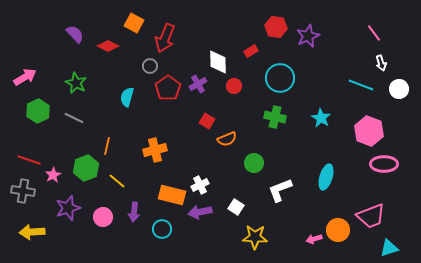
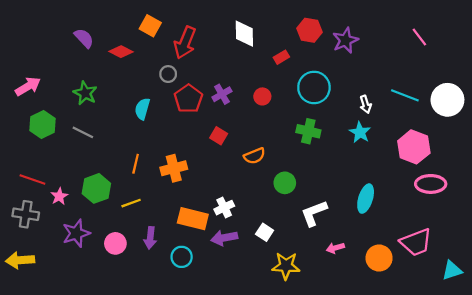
white diamond: (218, 62) -> (244, 34), moved
white arrow: (381, 63) -> (366, 104), moved
white circle: (399, 89) -> (447, 100), size x1.5
red square: (207, 121) -> (219, 136), moved
orange line: (107, 146) -> (136, 164), moved
yellow line: (117, 181) -> (131, 203), turned -60
yellow arrow: (32, 232) -> (20, 260), moved
pink arrow: (314, 239) -> (335, 248), moved
cyan triangle: (389, 248) -> (452, 270), moved

